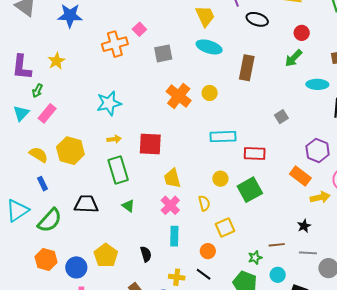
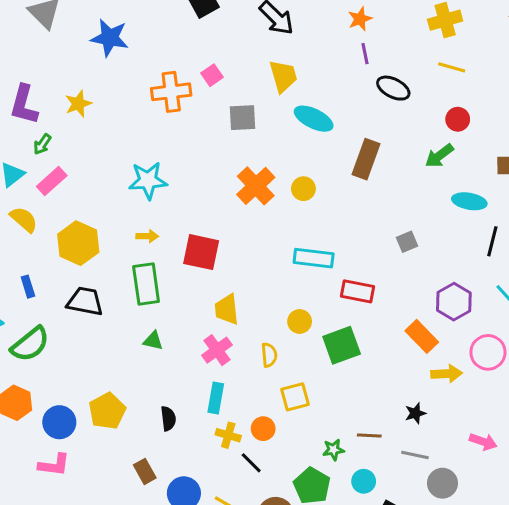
yellow trapezoid: (205, 16) -> (283, 76), moved
yellow semicircle: (39, 155) -> (24, 219), moved
black trapezoid: (86, 204) -> (85, 301), moved
green triangle: (128, 206) -> (153, 341), turned -32
yellow cross: (177, 277) -> (228, 435), moved

